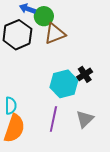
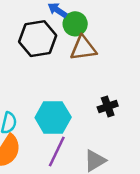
cyan hexagon: (64, 84) -> (53, 117), moved

